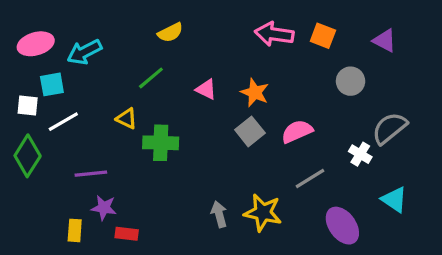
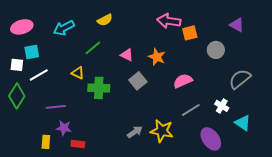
orange square: (323, 36) -> (190, 33), moved, turned -35
cyan arrow: (84, 52) -> (64, 28), moved
gray square: (250, 131) -> (138, 81), moved
white cross: (360, 154) -> (222, 106), moved
gray arrow: (219, 214) -> (135, 132), turned 70

